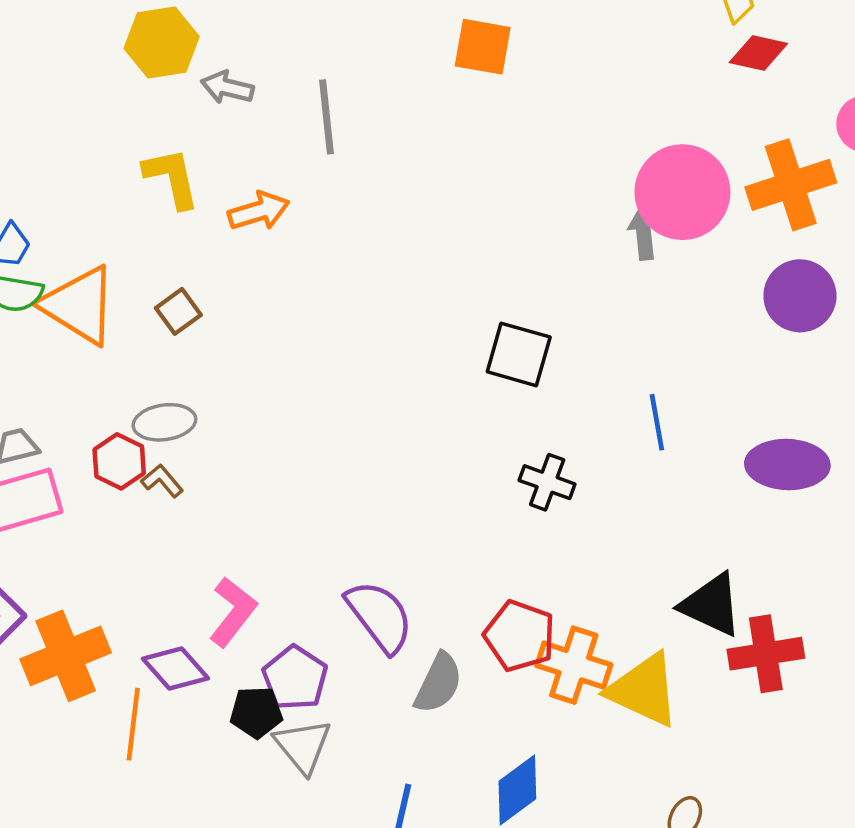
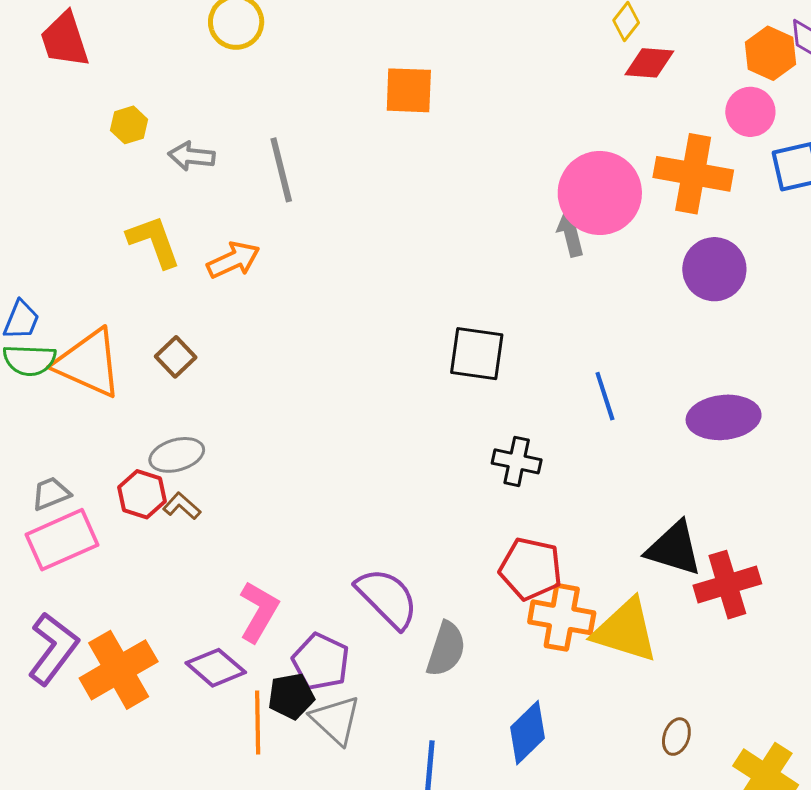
yellow hexagon: (162, 43) -> (129, 125), size x0.6
orange cross: (791, 185) -> (693, 174), turned 36
red pentagon: (520, 636) -> (531, 569), moved
orange line: (133, 724) -> (258, 723), moved

